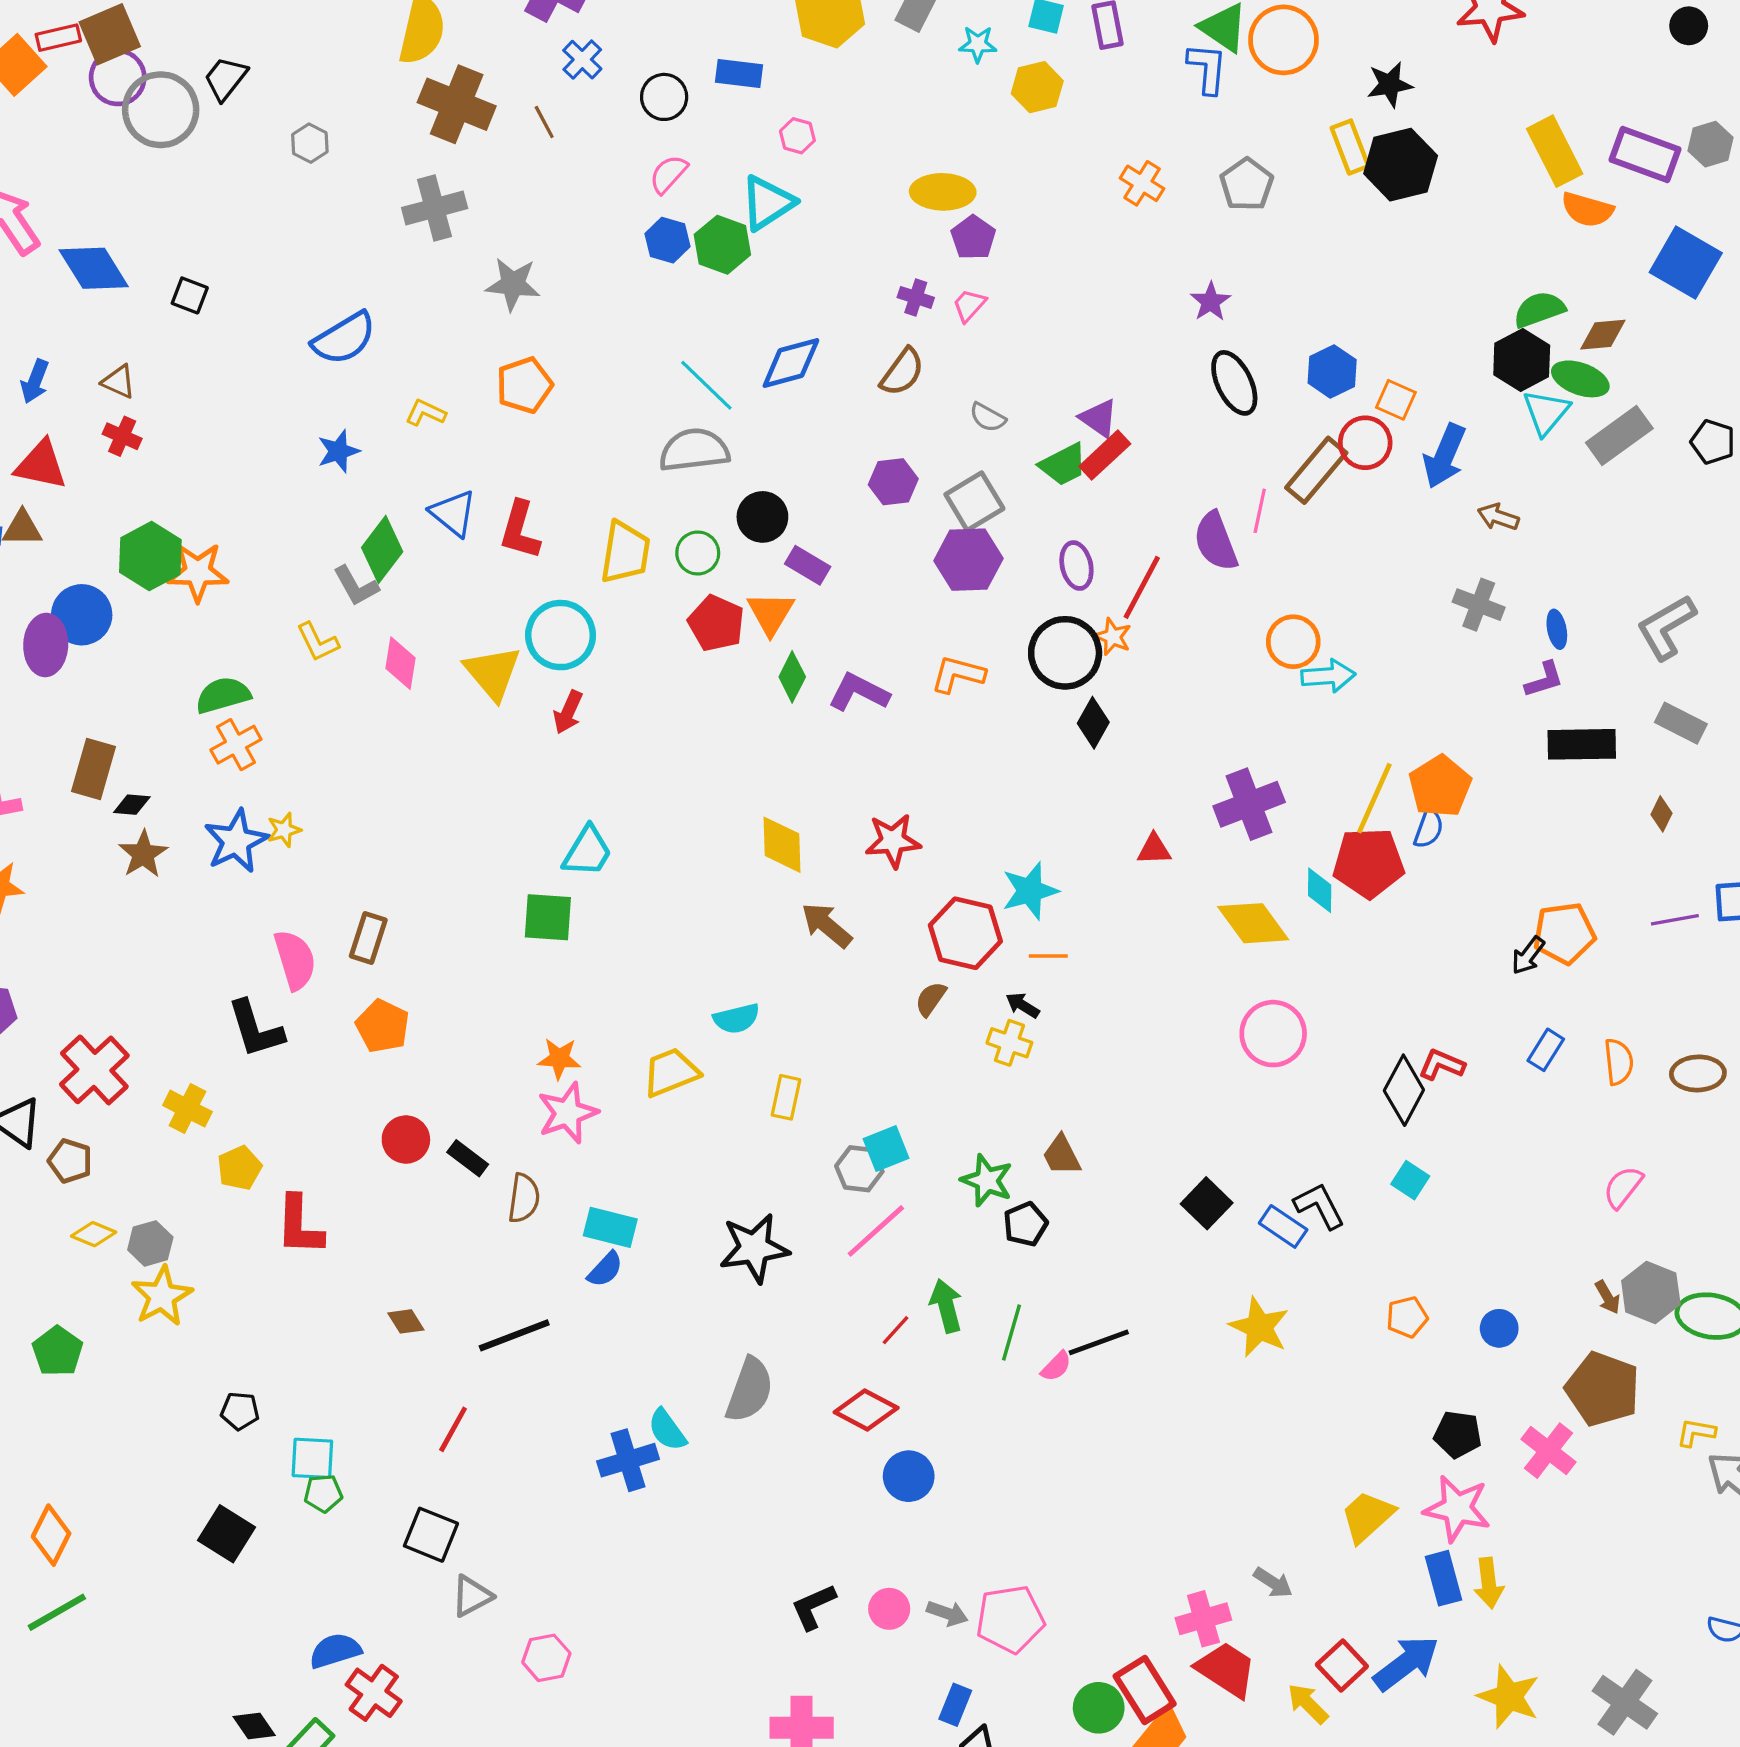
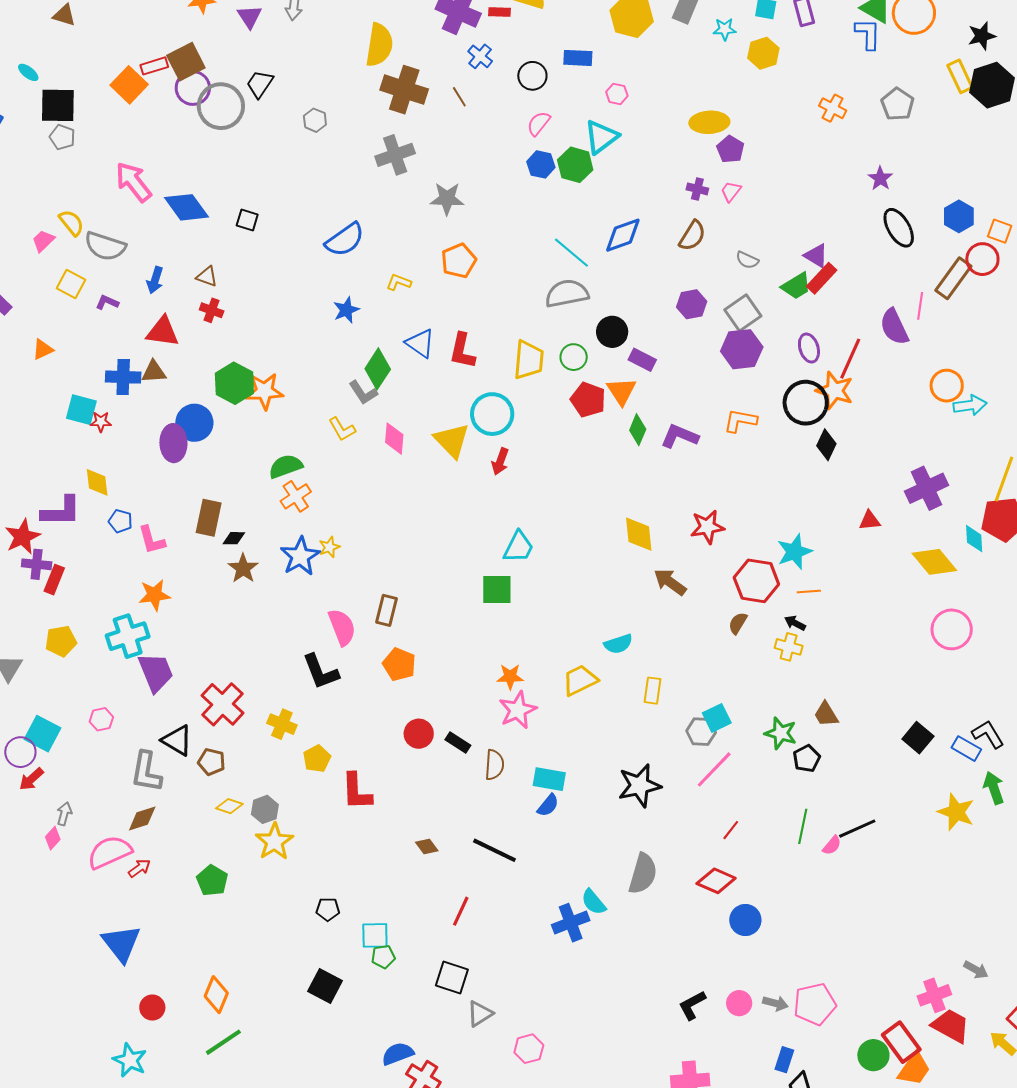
orange star: (1113, 637) -> (835, 391), size x1.6
green arrow: (946, 1306) -> (994, 788), moved
black line: (514, 1335) -> (495, 850), turned 51

